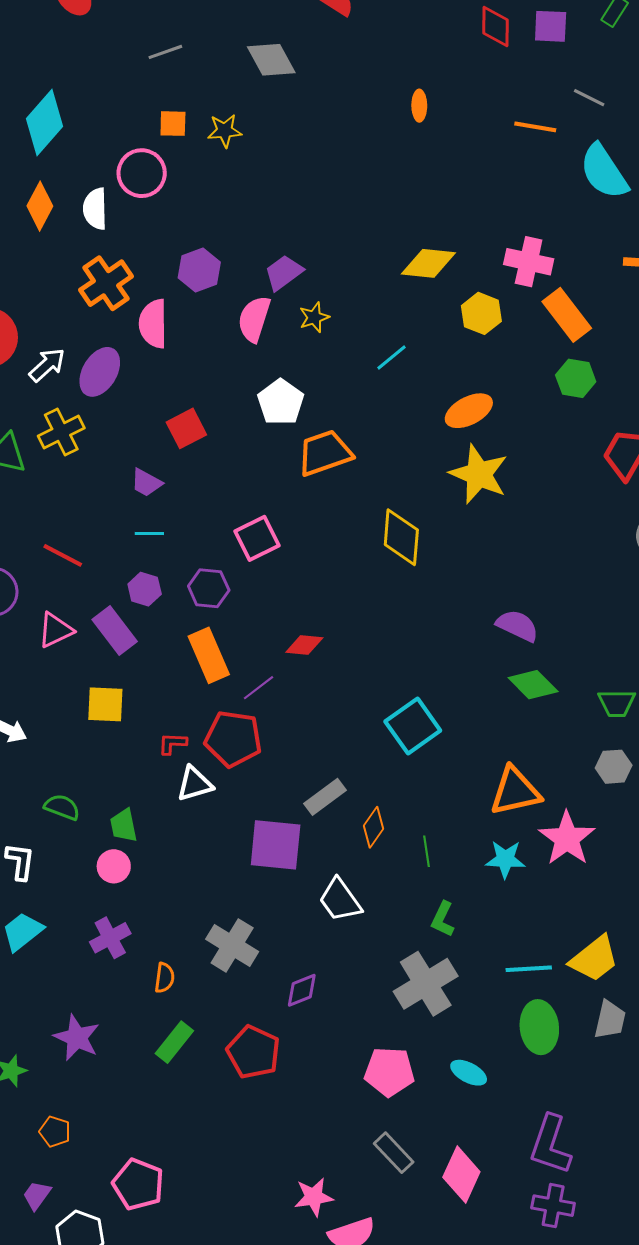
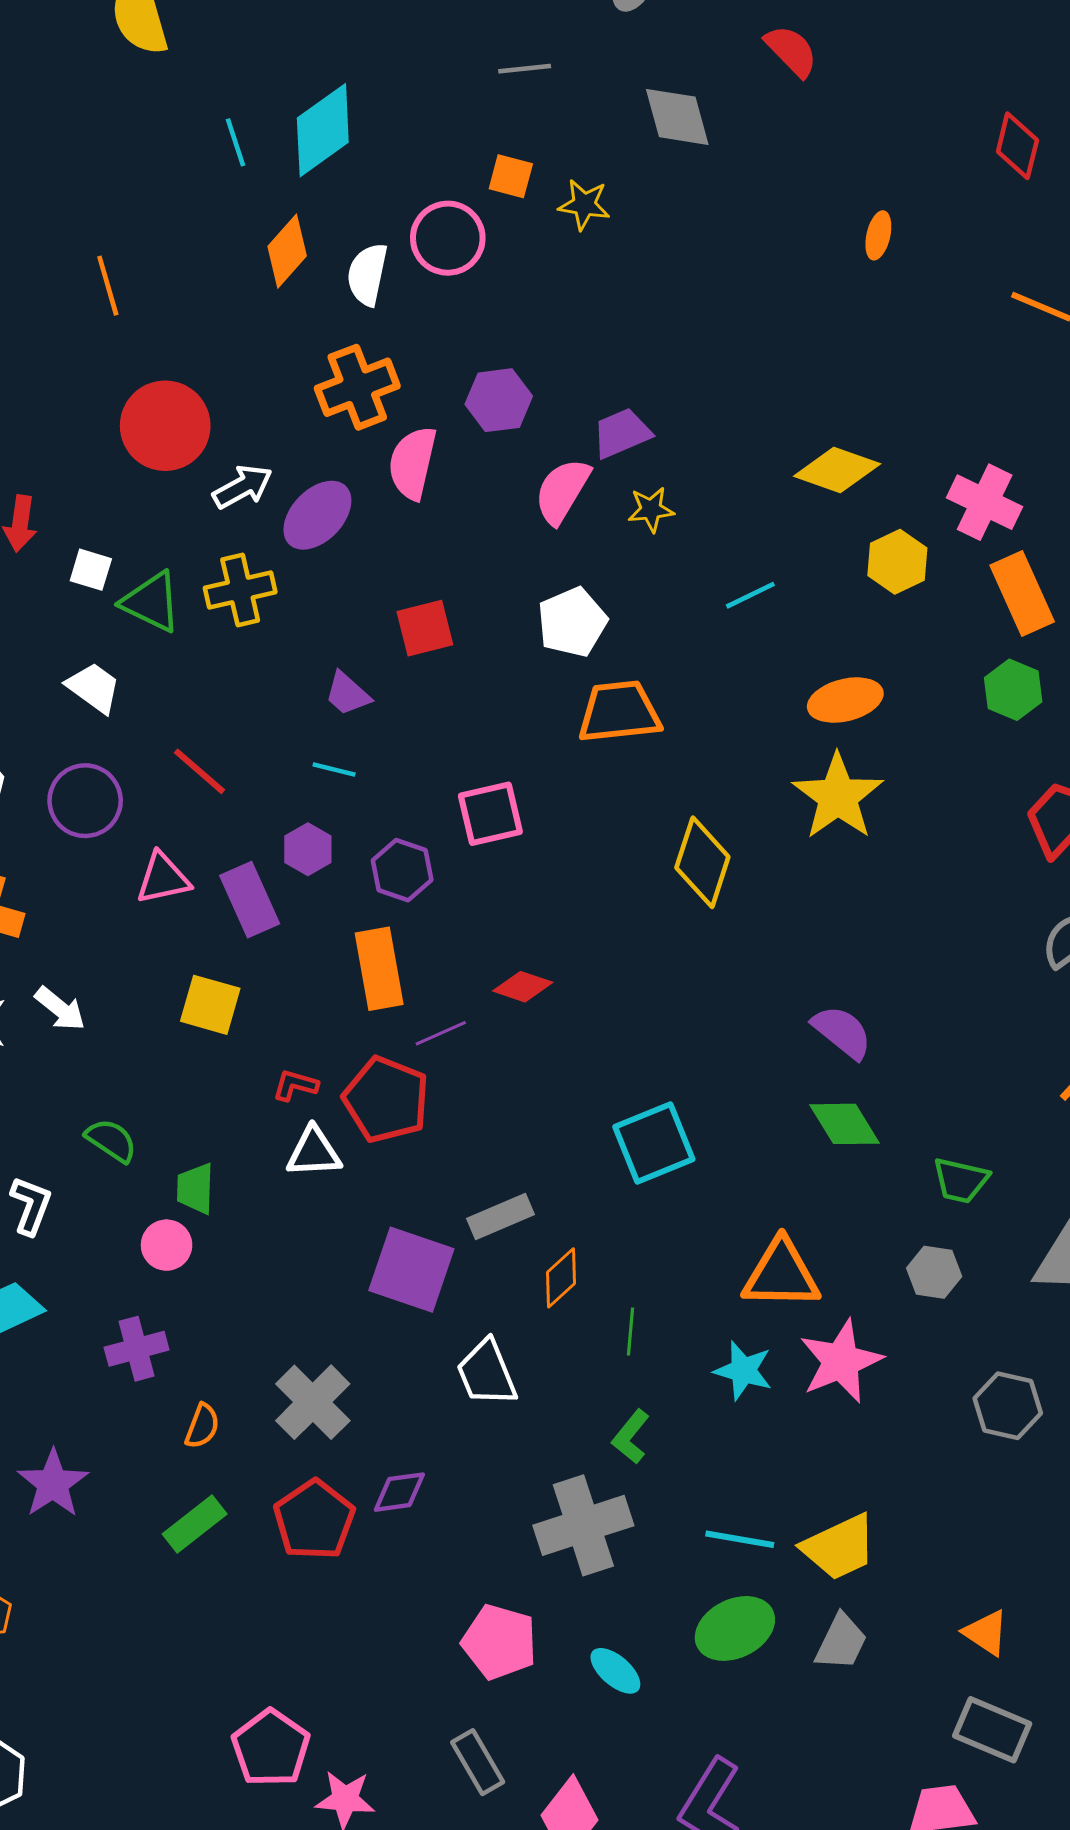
green ellipse: (539, 1027) -> (735, 1628), turned 57
red pentagon: (253, 1052) -> (314, 1520), moved
pink pentagon: (138, 1184) -> (271, 1748), moved

